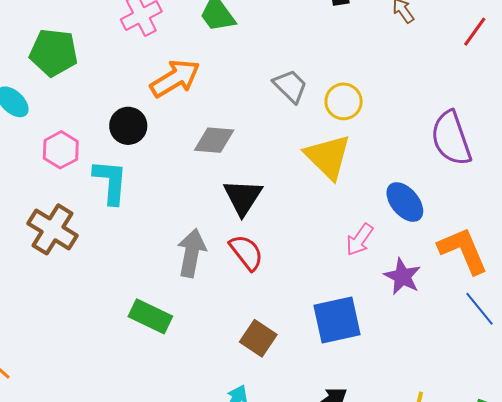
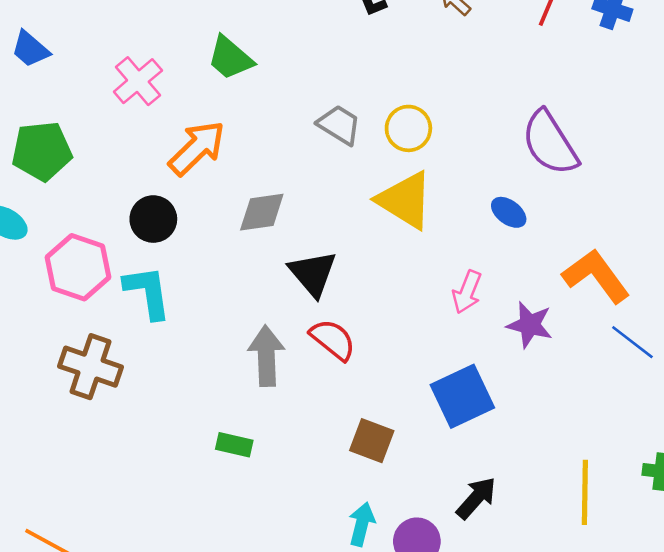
pink hexagon: (61, 150) -> (78, 267), size x1.4
blue ellipse: (405, 202) -> (509, 212), moved, size x0.7
green rectangle: (150, 316) -> (234, 445), size x0.7

